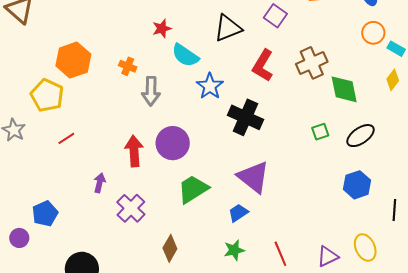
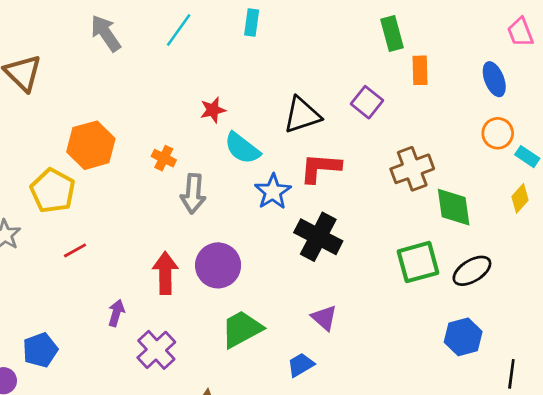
red L-shape: (263, 65) -> (320, 168), moved, turned 60
green square: (320, 132) -> (418, 262), size x1.8
purple triangle: (253, 177) -> (324, 318), size x0.6

